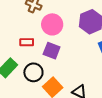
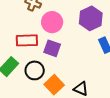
red rectangle: (27, 42) -> (27, 40), size x1.5

